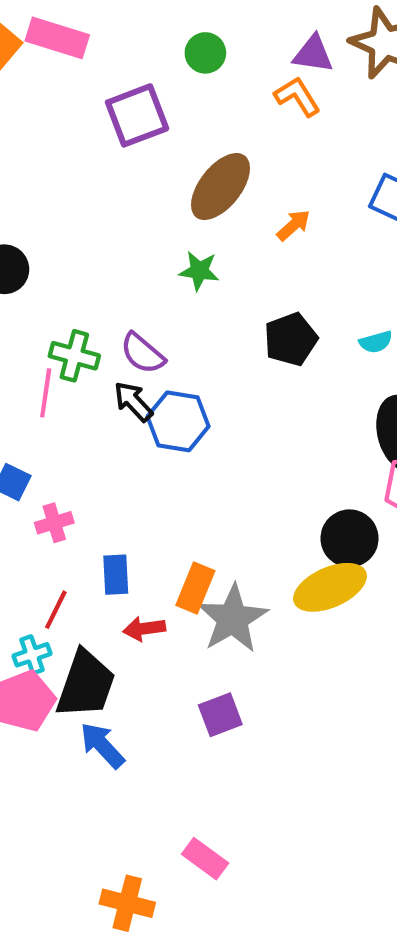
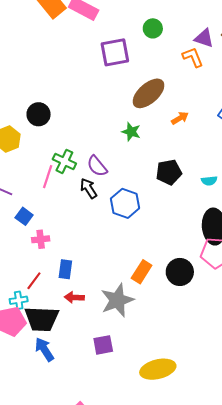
blue hexagon: (178, 421) -> (125, 203), moved
yellow ellipse: (330, 587) -> (158, 369), moved
orange rectangle: (195, 588) -> (142, 272), moved
black trapezoid: (86, 684) -> (42, 319), turned 63

